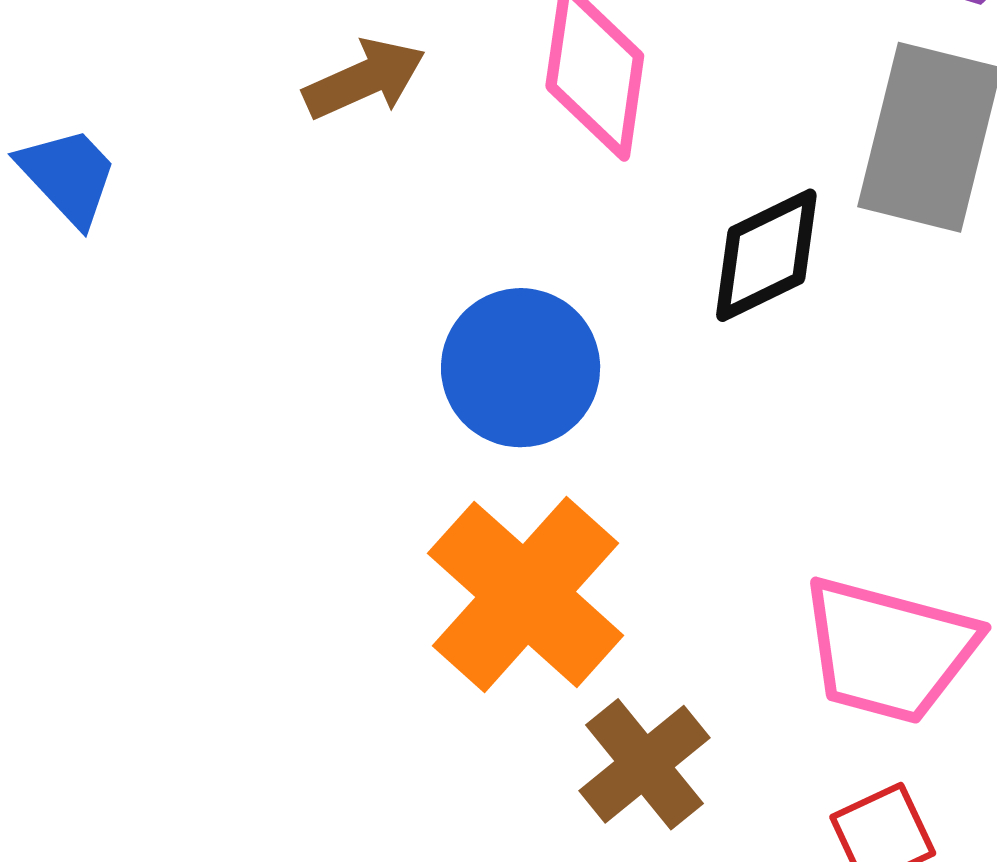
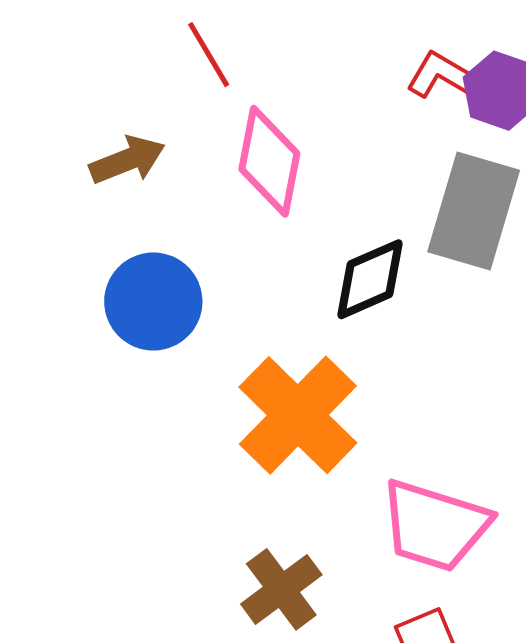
blue circle: (521, 368) -> (153, 302), moved
orange cross: (526, 594) -> (298, 415), moved

